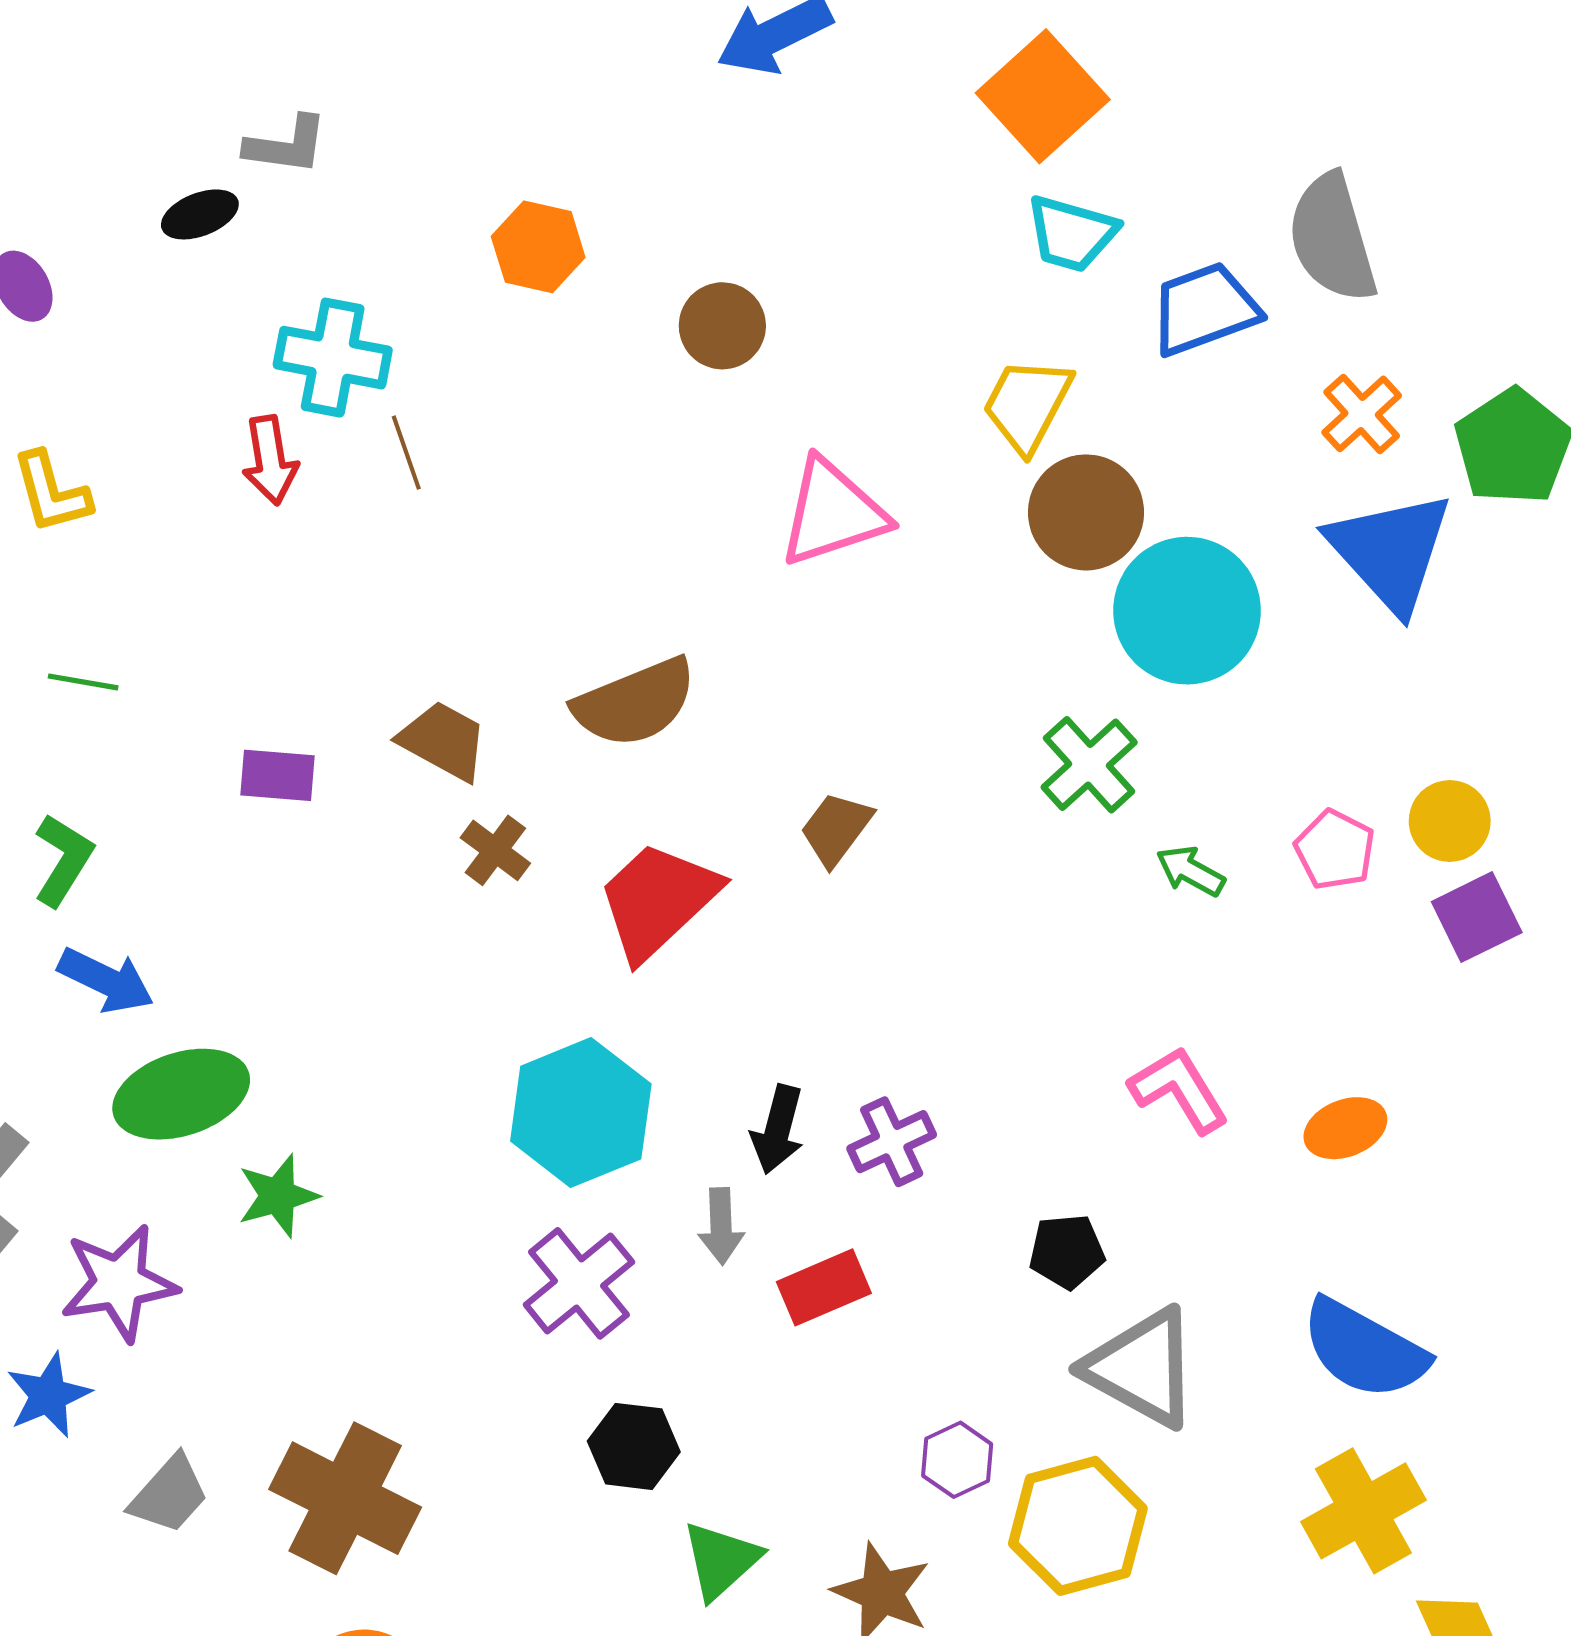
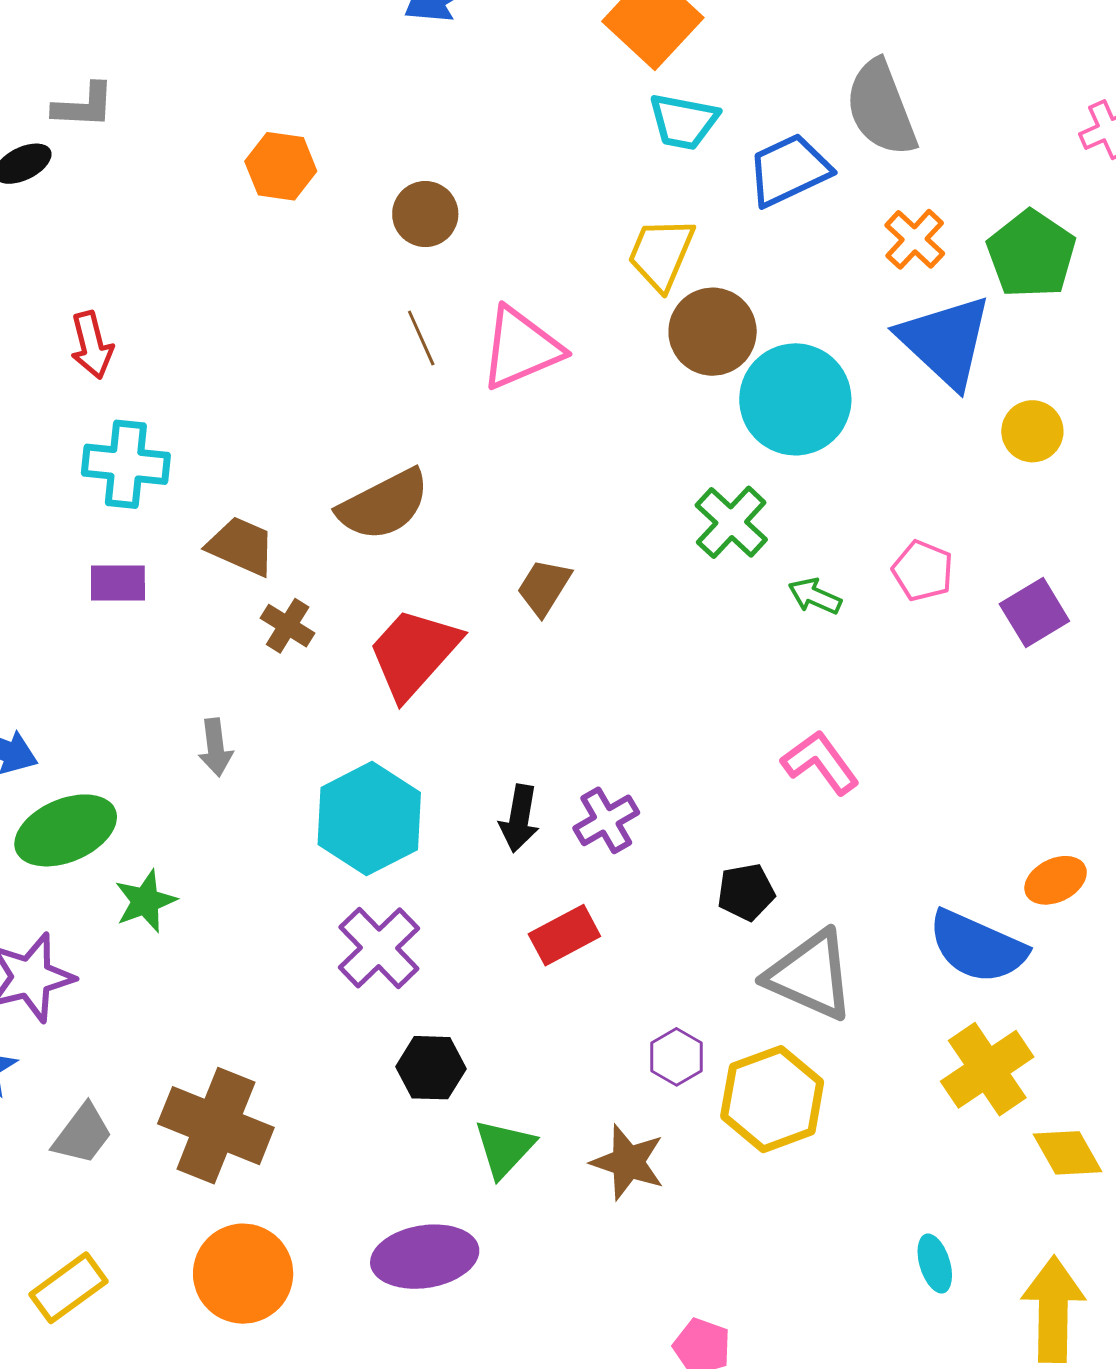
cyan cross: (333, 358) -> (126, 464), moved
brown line: (406, 453) -> (421, 338), moved
yellow circle: (1450, 821) -> (1032, 431), moved
orange ellipse: (1345, 1128) -> (1056, 880), moved
gray arrow: (721, 1226) -> (215, 747), moved

